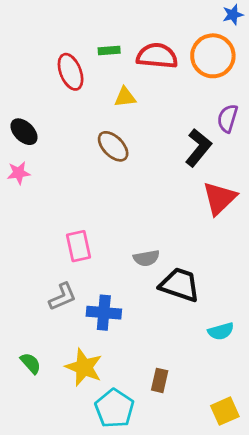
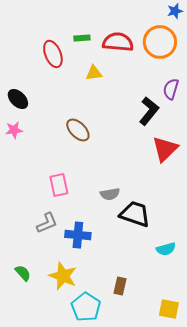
brown ellipse: (113, 146) -> (78, 130), moved
yellow square: (225, 411) -> (169, 309), turned 35

